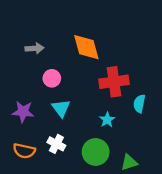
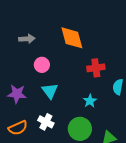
red cross: (114, 82) -> (96, 68), size x0.7
orange semicircle: (24, 151) -> (18, 128), turned -36

